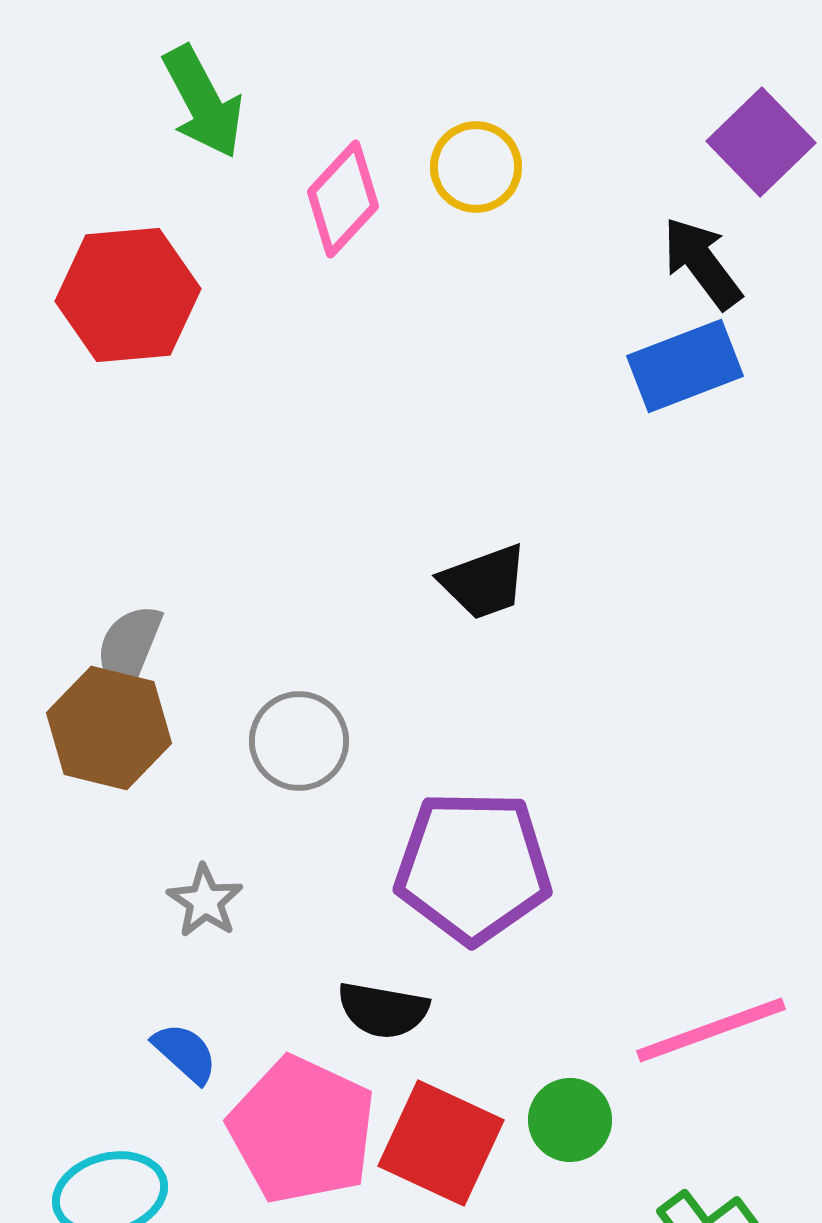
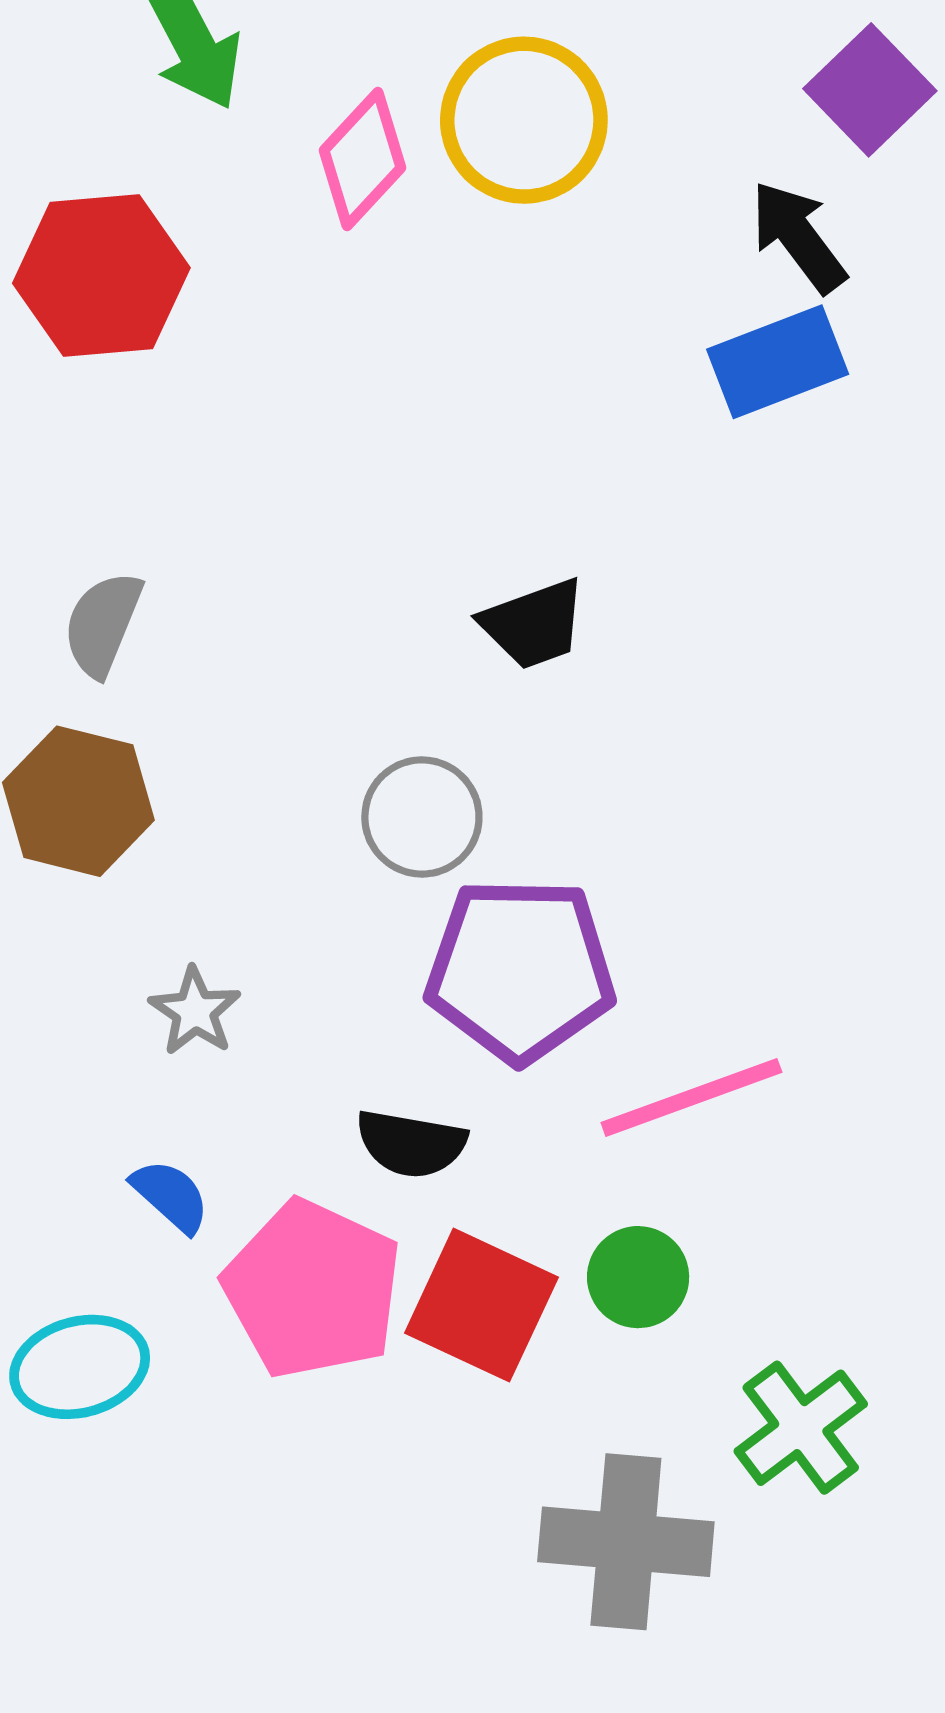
yellow circle: (476, 167) -> (524, 120), size x1.5
gray semicircle: (129, 648) -> (103, 624), moved
gray circle: (299, 741) -> (422, 817), moved
pink line: (711, 1030) -> (691, 1097), moved

